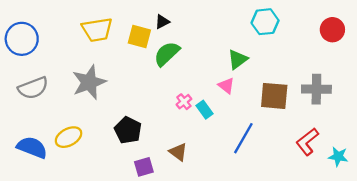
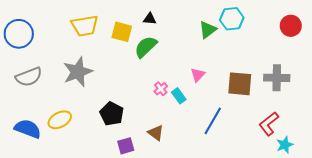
black triangle: (162, 22) -> (150, 19), moved, turned 32
green triangle: (238, 59) -> (208, 30), moved
pink triangle: (226, 86) -> (198, 75), turned 35
cyan star: (338, 157) -> (285, 145), moved, turned -30

